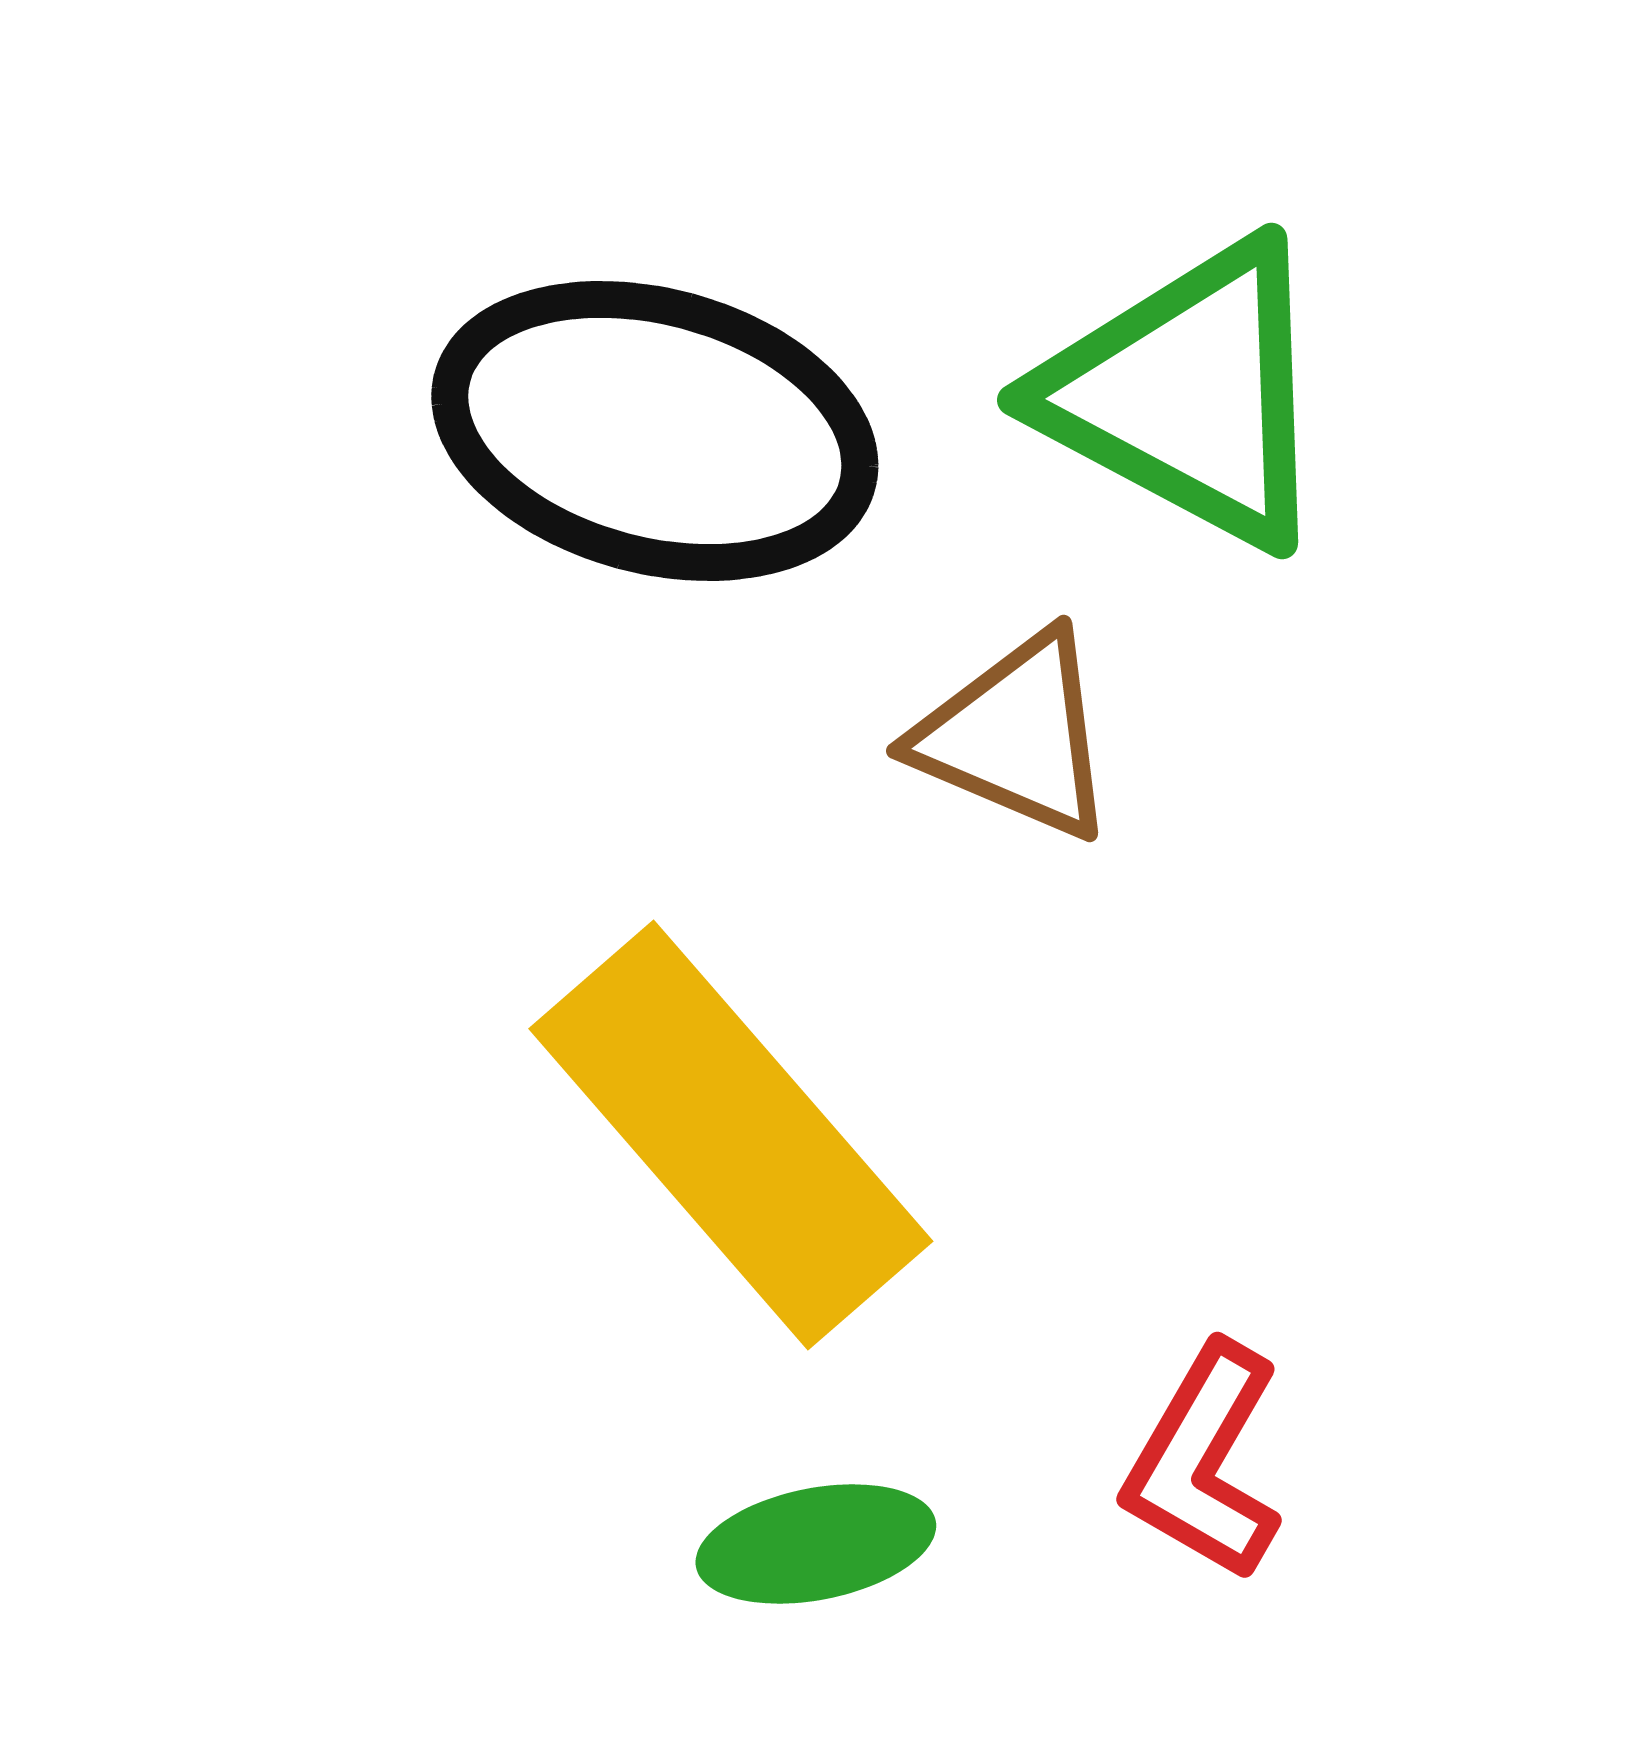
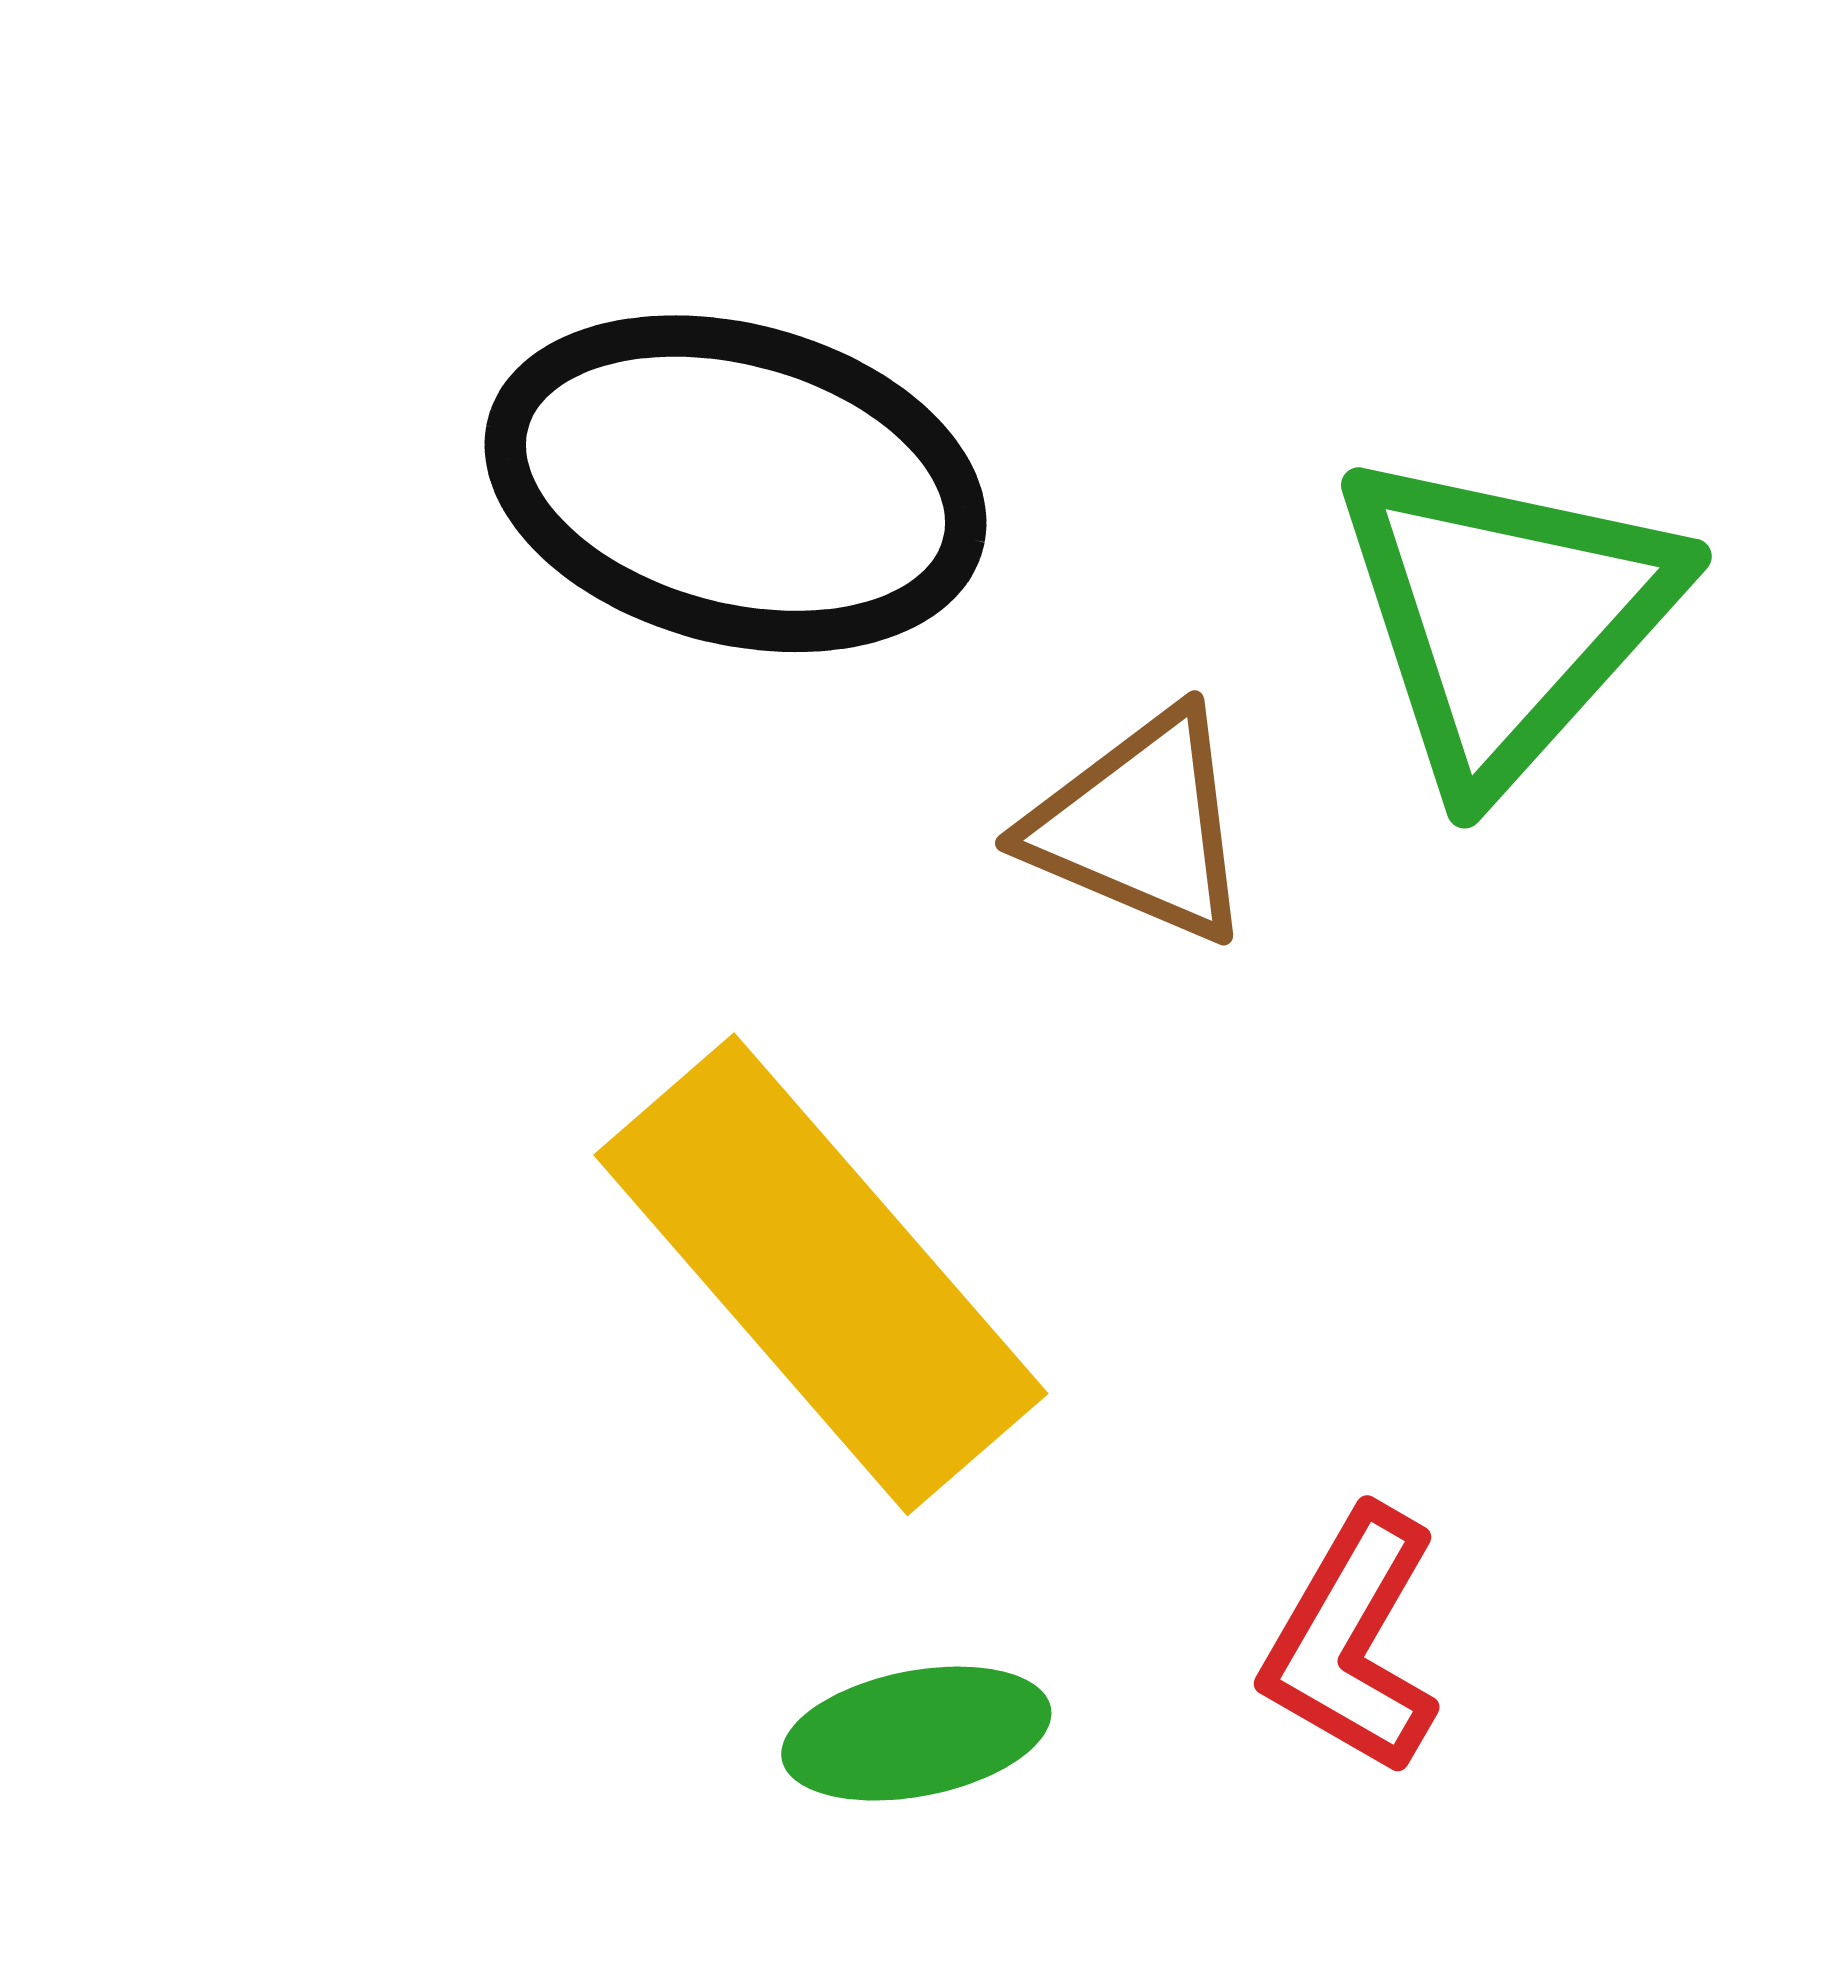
green triangle: (1189, 394) -> (1506, 617), moved, turned 44

